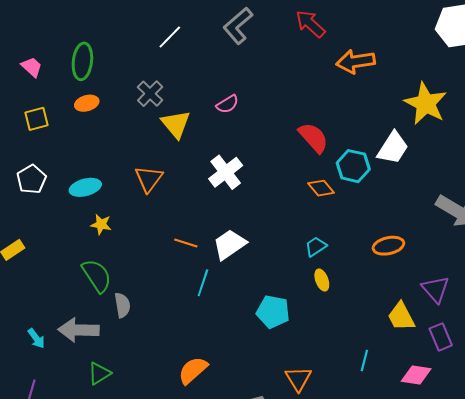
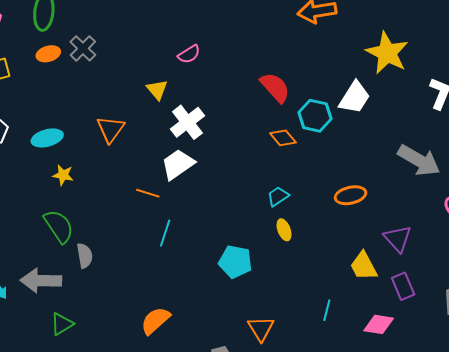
gray cross: (150, 94) -> (83, 48), moved
yellow triangle: (176, 124) -> (157, 90), moved, size x0.7
white trapezoid: (229, 244) -> (178, 164), moved

